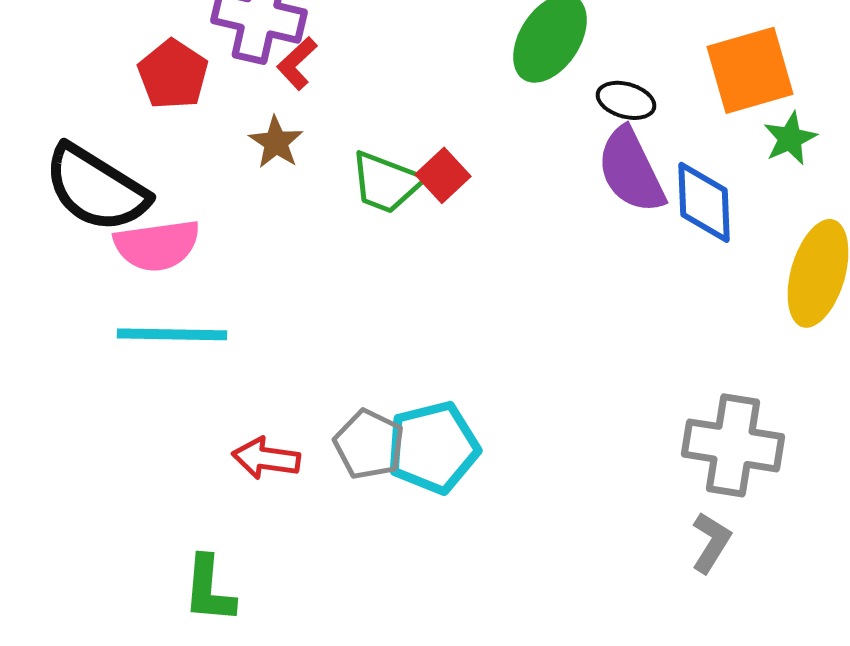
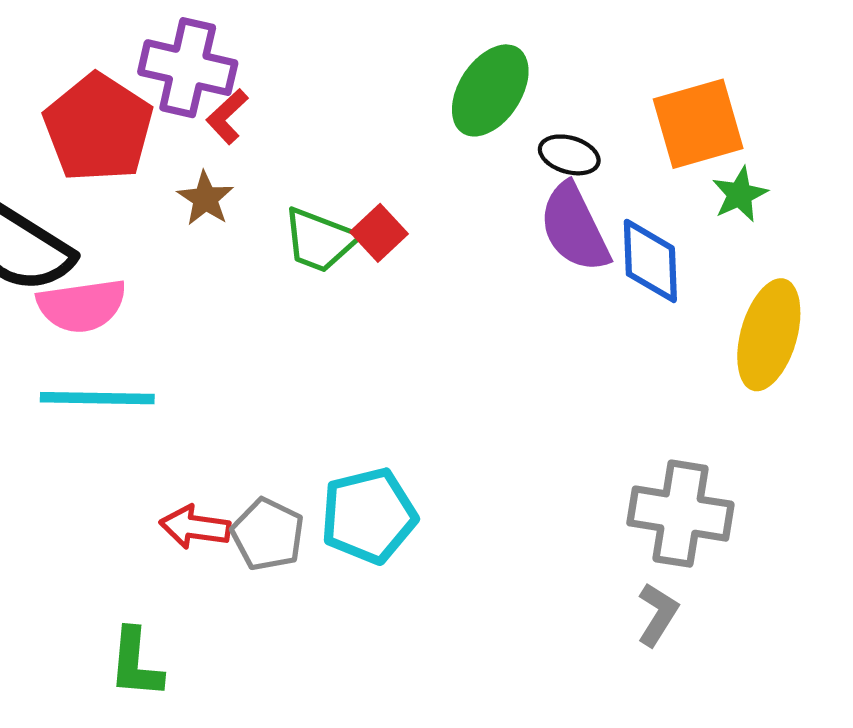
red pentagon: (173, 74) -> (98, 128), size x1.5
gray pentagon: (369, 444) -> (268, 534), moved

